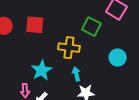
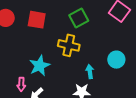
green square: (91, 27) -> (79, 18), moved, turned 30
cyan arrow: (76, 74) -> (90, 72), moved

